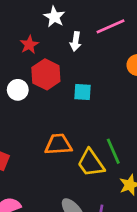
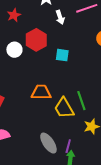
white arrow: (76, 41) -> (60, 17), turned -32
red star: (29, 45) -> (14, 15), moved

